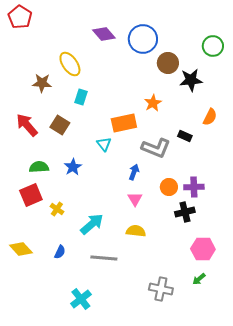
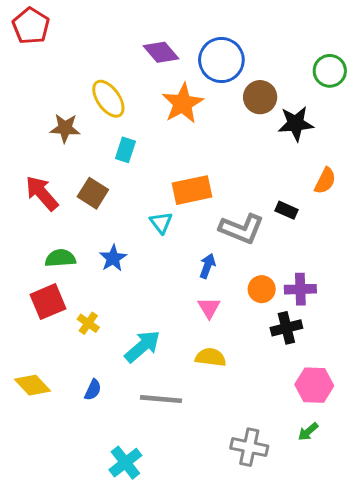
orange star: (153, 103) -> (183, 103), moved, size x1.5

